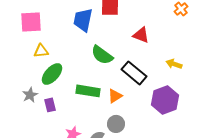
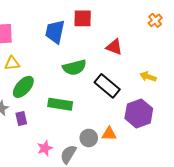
green semicircle: (102, 55) -> (74, 67), turned -50
orange triangle: (115, 96) -> (109, 134), moved, turned 35

